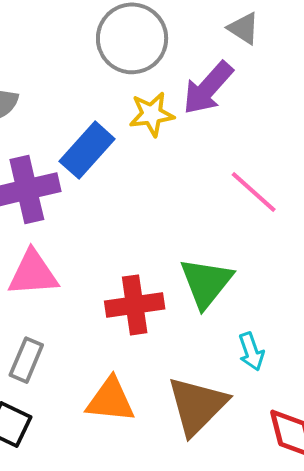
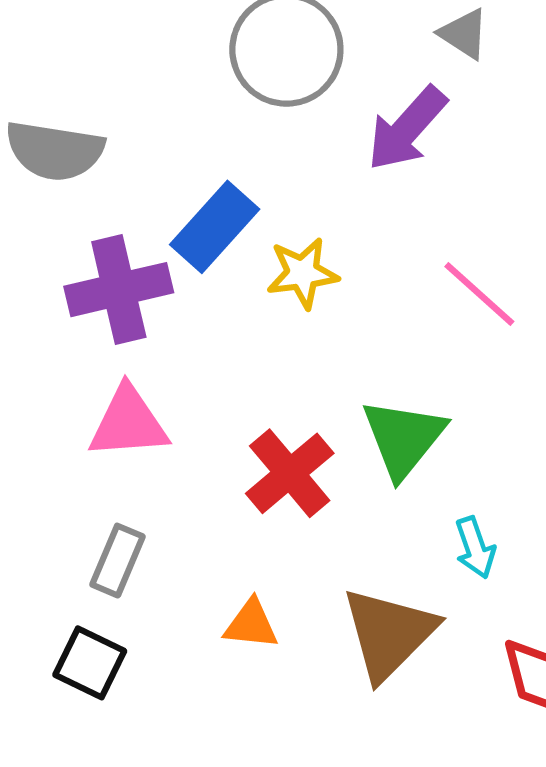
yellow star: (152, 114) -> (302, 273), moved
red cross: (135, 305) -> (290, 473), turned -32
orange triangle: (110, 400) -> (251, 624), size x0.7

